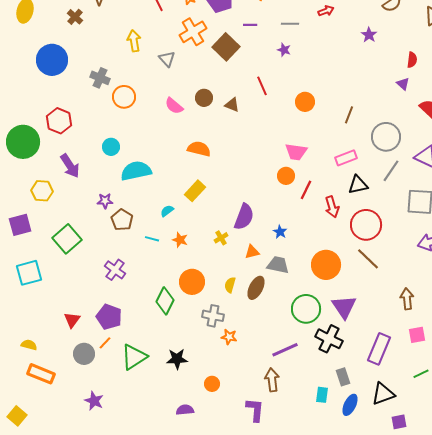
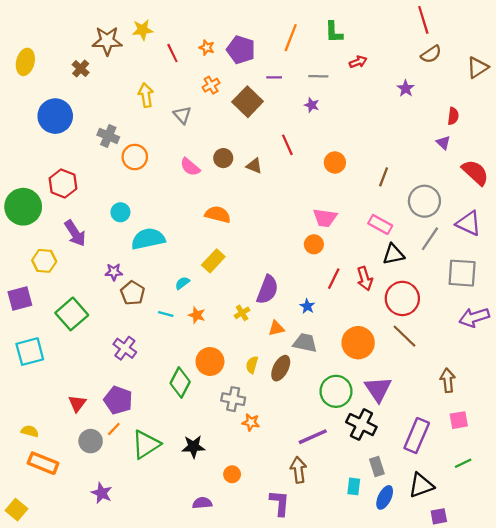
orange cross: (193, 32) -> (211, 85), size x0.6
pink rectangle: (346, 158) -> (380, 224), turned 50
red line: (306, 190) -> (334, 279), moved

